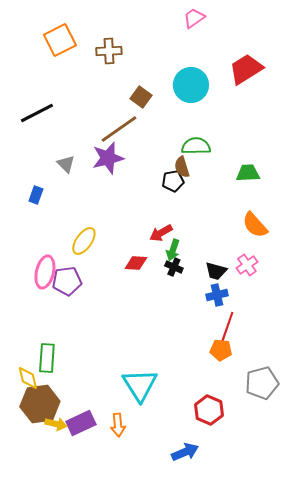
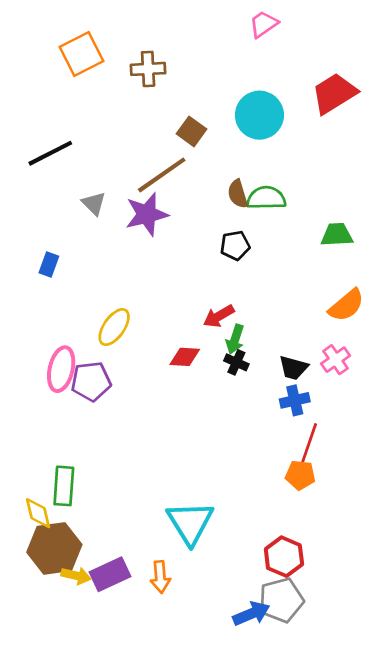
gray triangle: (66, 164) -> (94, 203), moved
brown semicircle: (182, 167) -> (238, 194), moved
orange semicircle: (255, 225) -> (346, 305), turned -88
gray pentagon: (262, 383) -> (281, 600), moved

